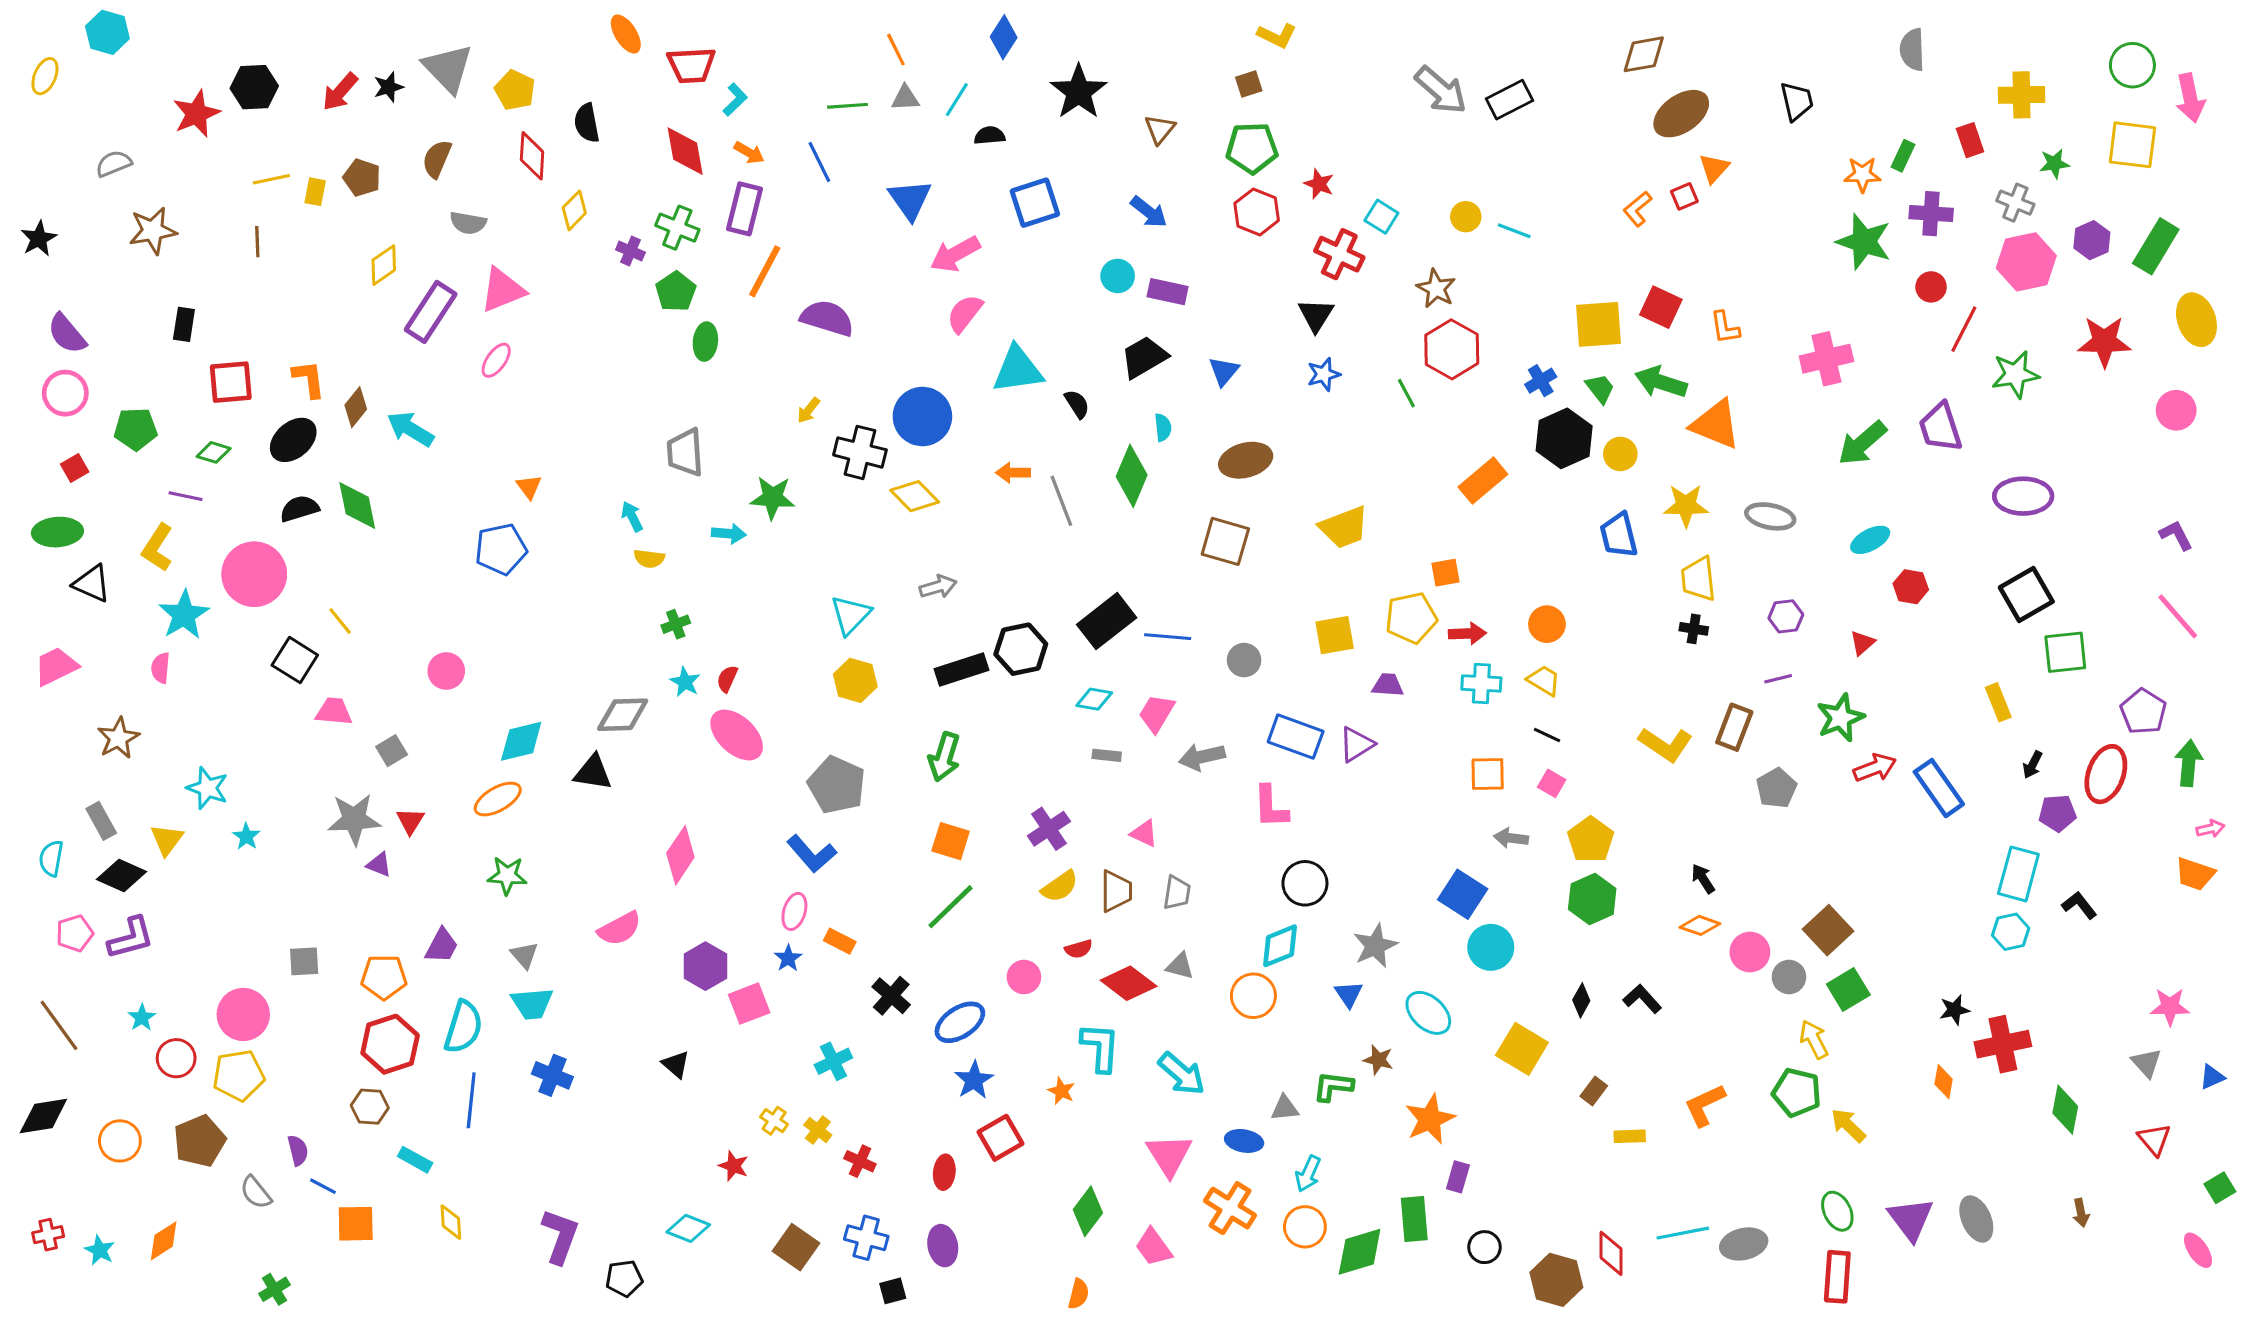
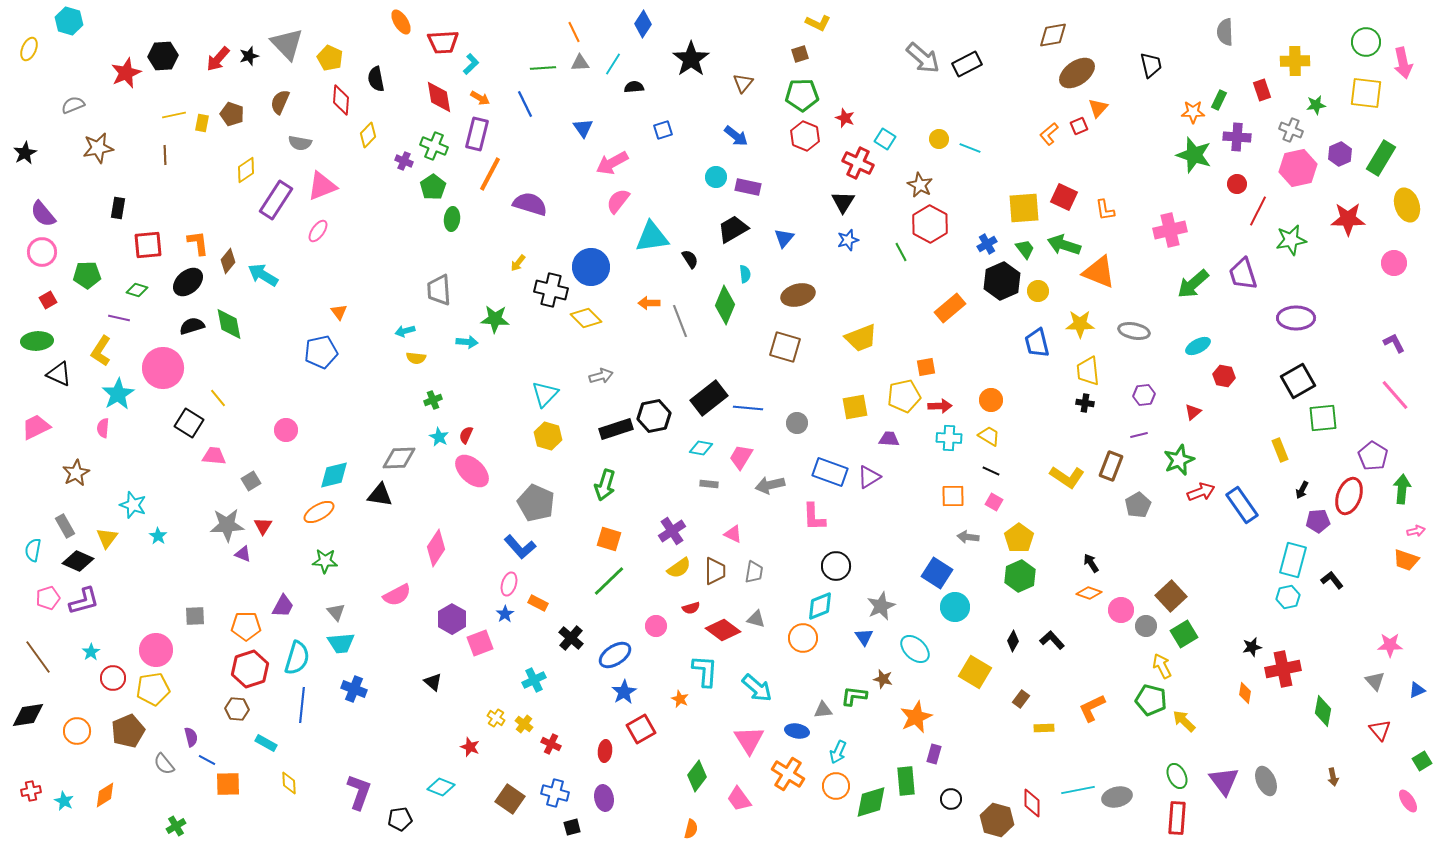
blue triangle: (910, 199) -> (583, 128), size x0.7
blue square: (1035, 203) -> (663, 130), size x0.6
cyan arrow: (632, 516) -> (405, 331), turned -78

